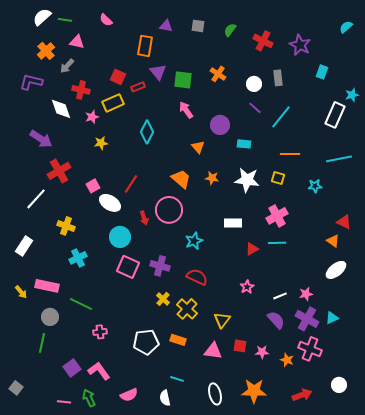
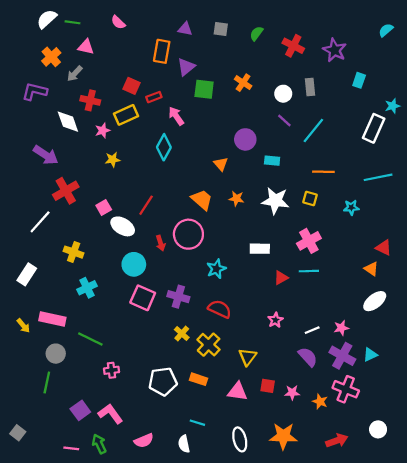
purple triangle: (158, 72) -> (186, 67), moved, turned 30
pink arrow: (186, 110) -> (176, 116), moved

